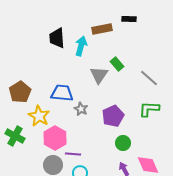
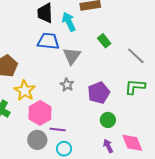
cyan arrow: (81, 46) -> (69, 22), turned -42
gray triangle: (99, 75) -> (72, 56), moved
blue trapezoid: (62, 93) -> (48, 41), moved

